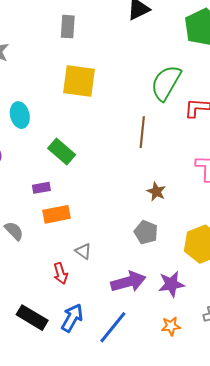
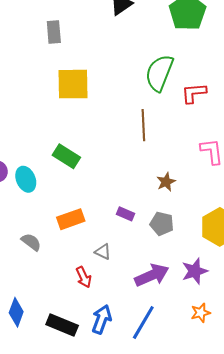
cyan ellipse: (20, 115) -> (26, 179), moved
purple rectangle: (41, 188) -> (125, 214), moved, turned 42
brown star: (156, 192) -> (166, 182), turned 30

